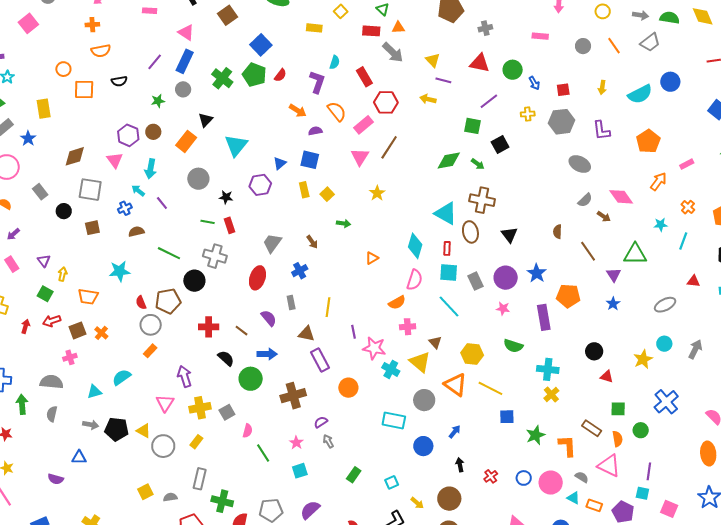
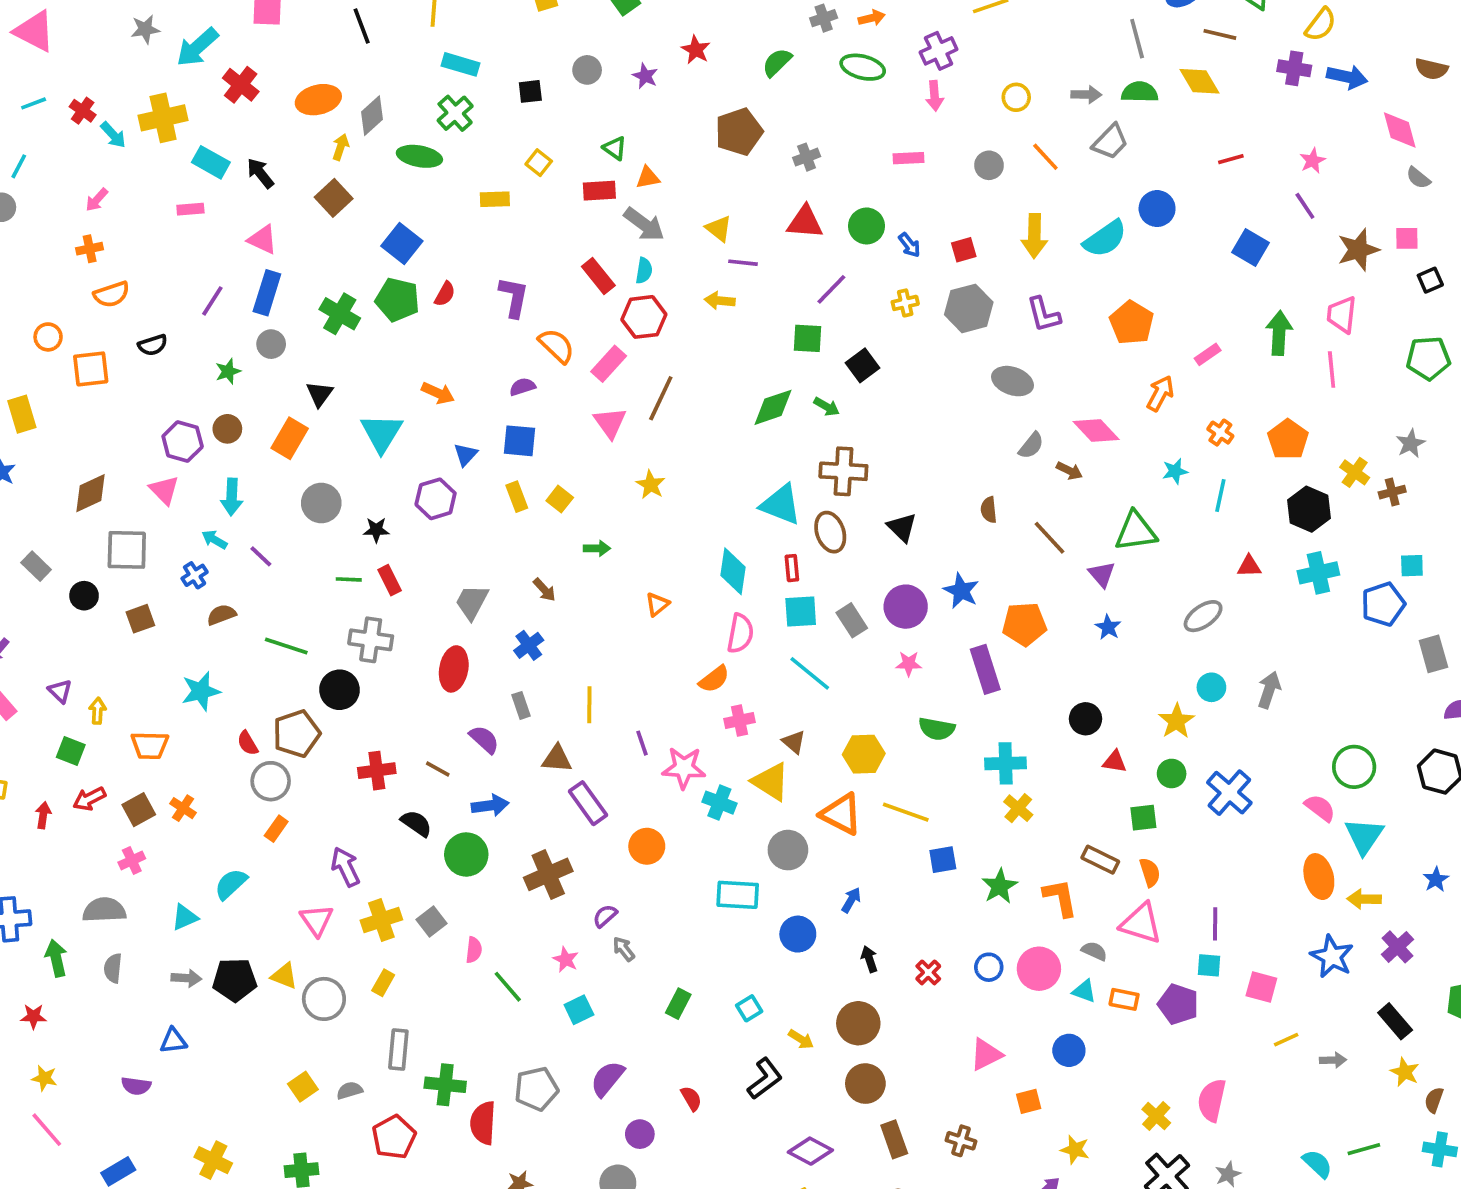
cyan semicircle: (335, 62) -> (644, 271), moved
yellow arrow: (602, 87) -> (1034, 236), size x1.6
orange arrow: (298, 111) -> (438, 393), moved
green circle: (641, 430) -> (1172, 773), moved

